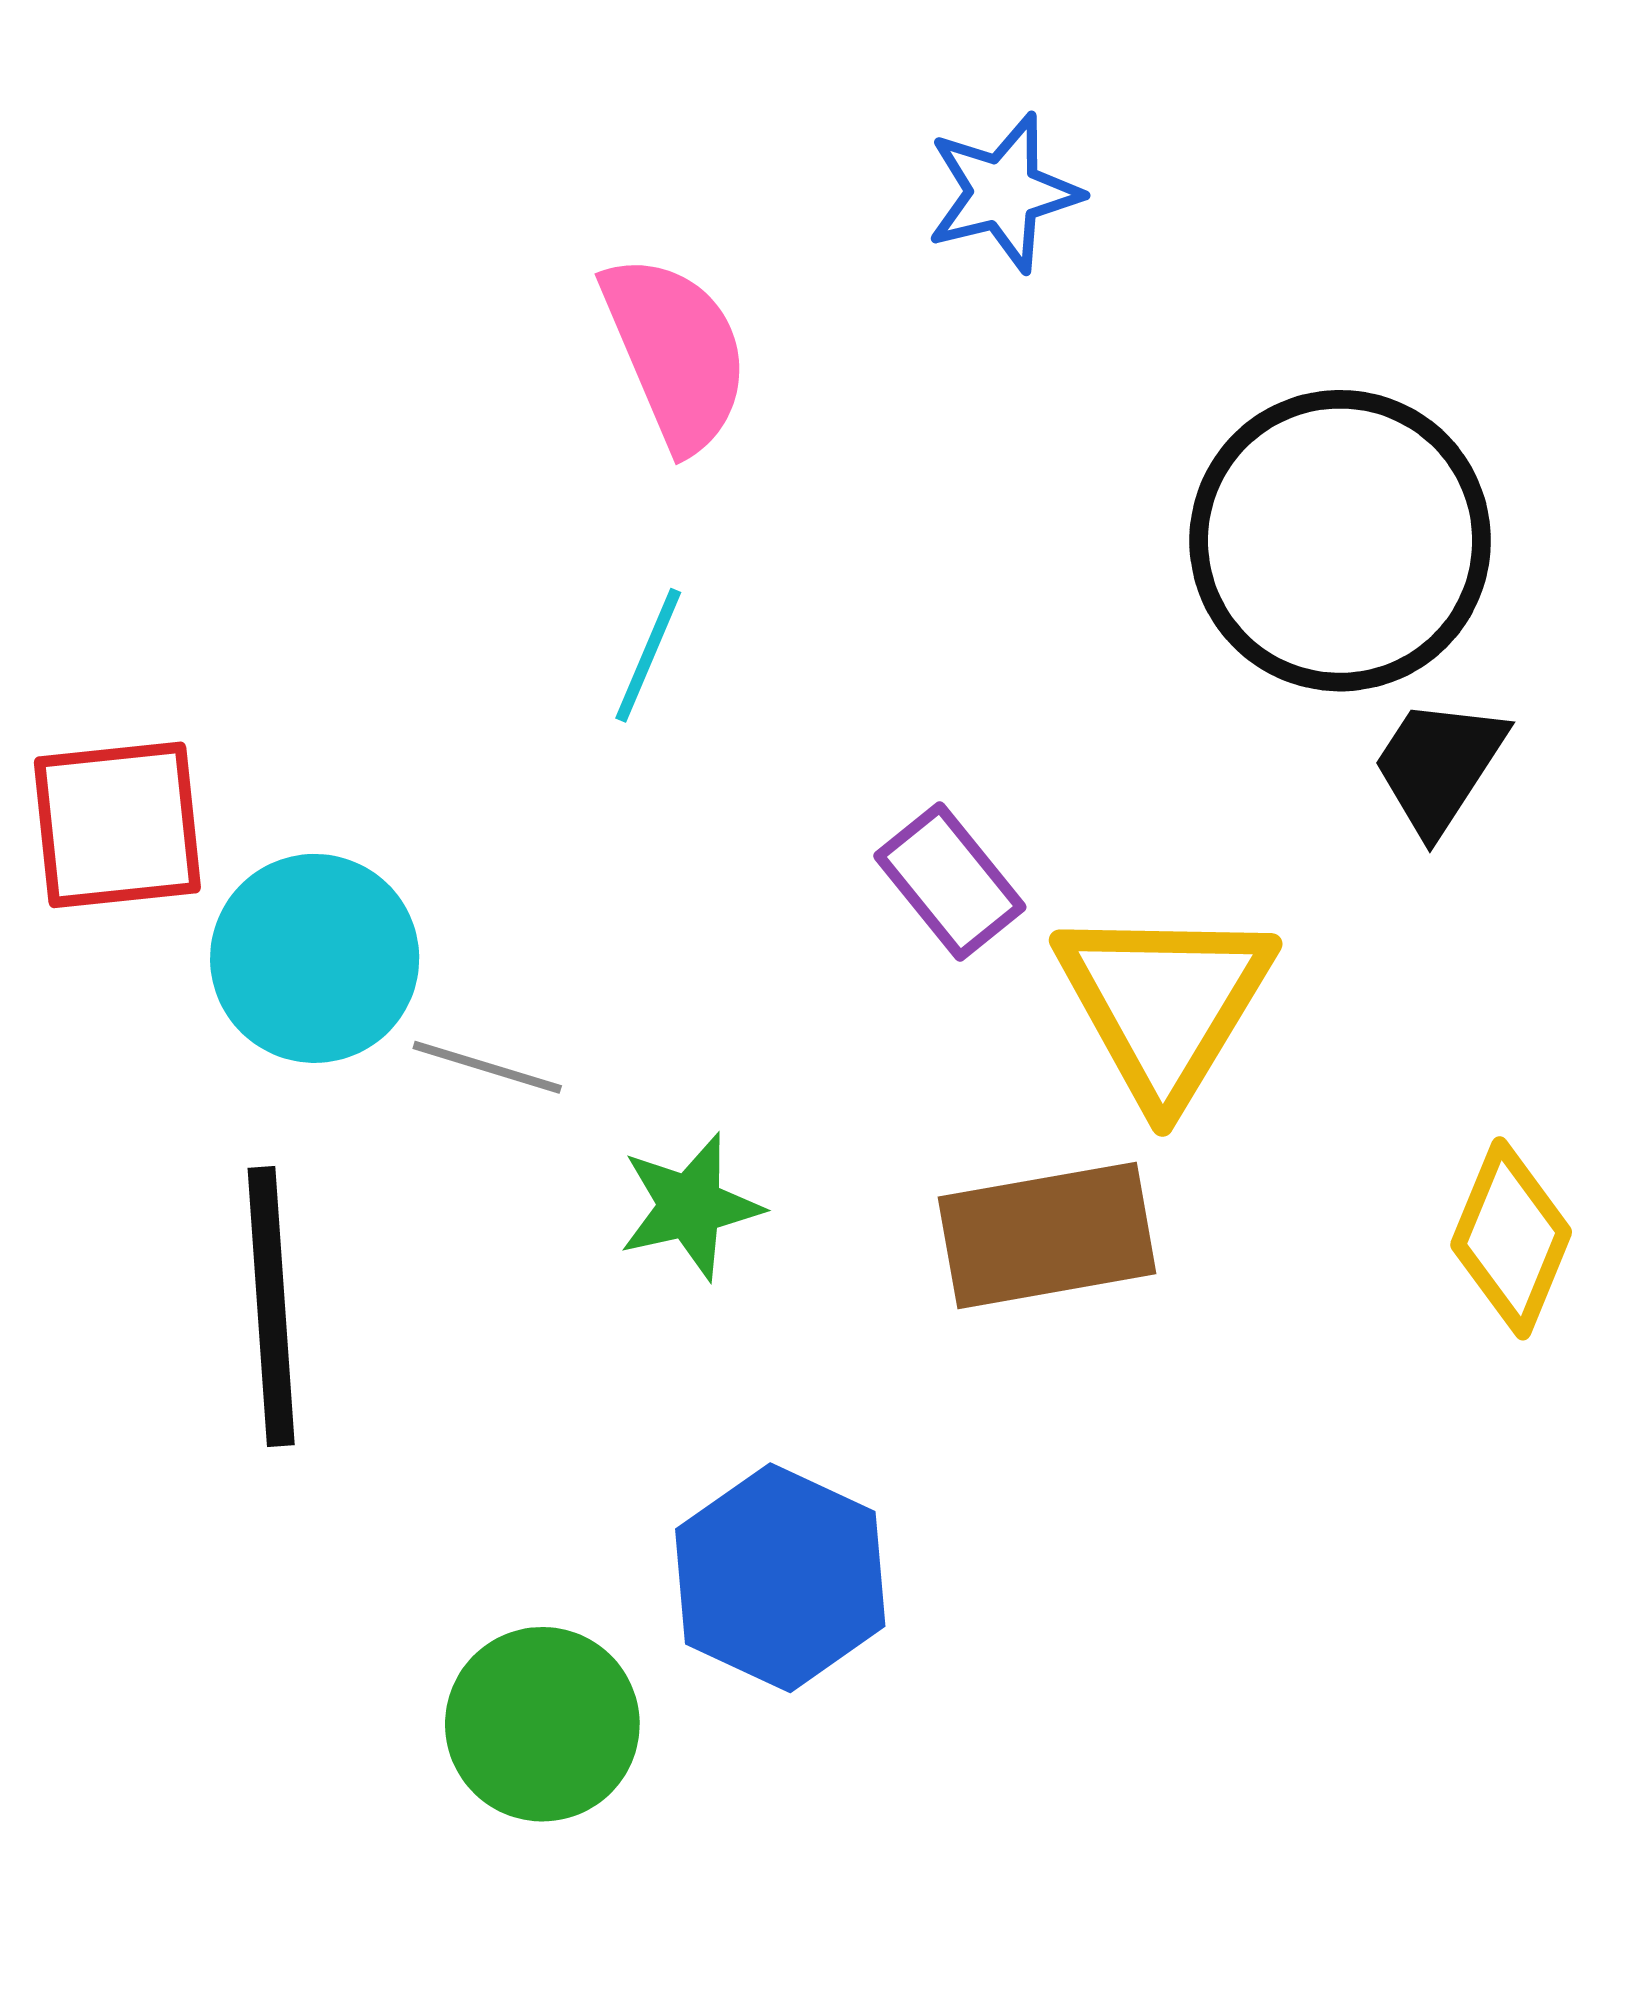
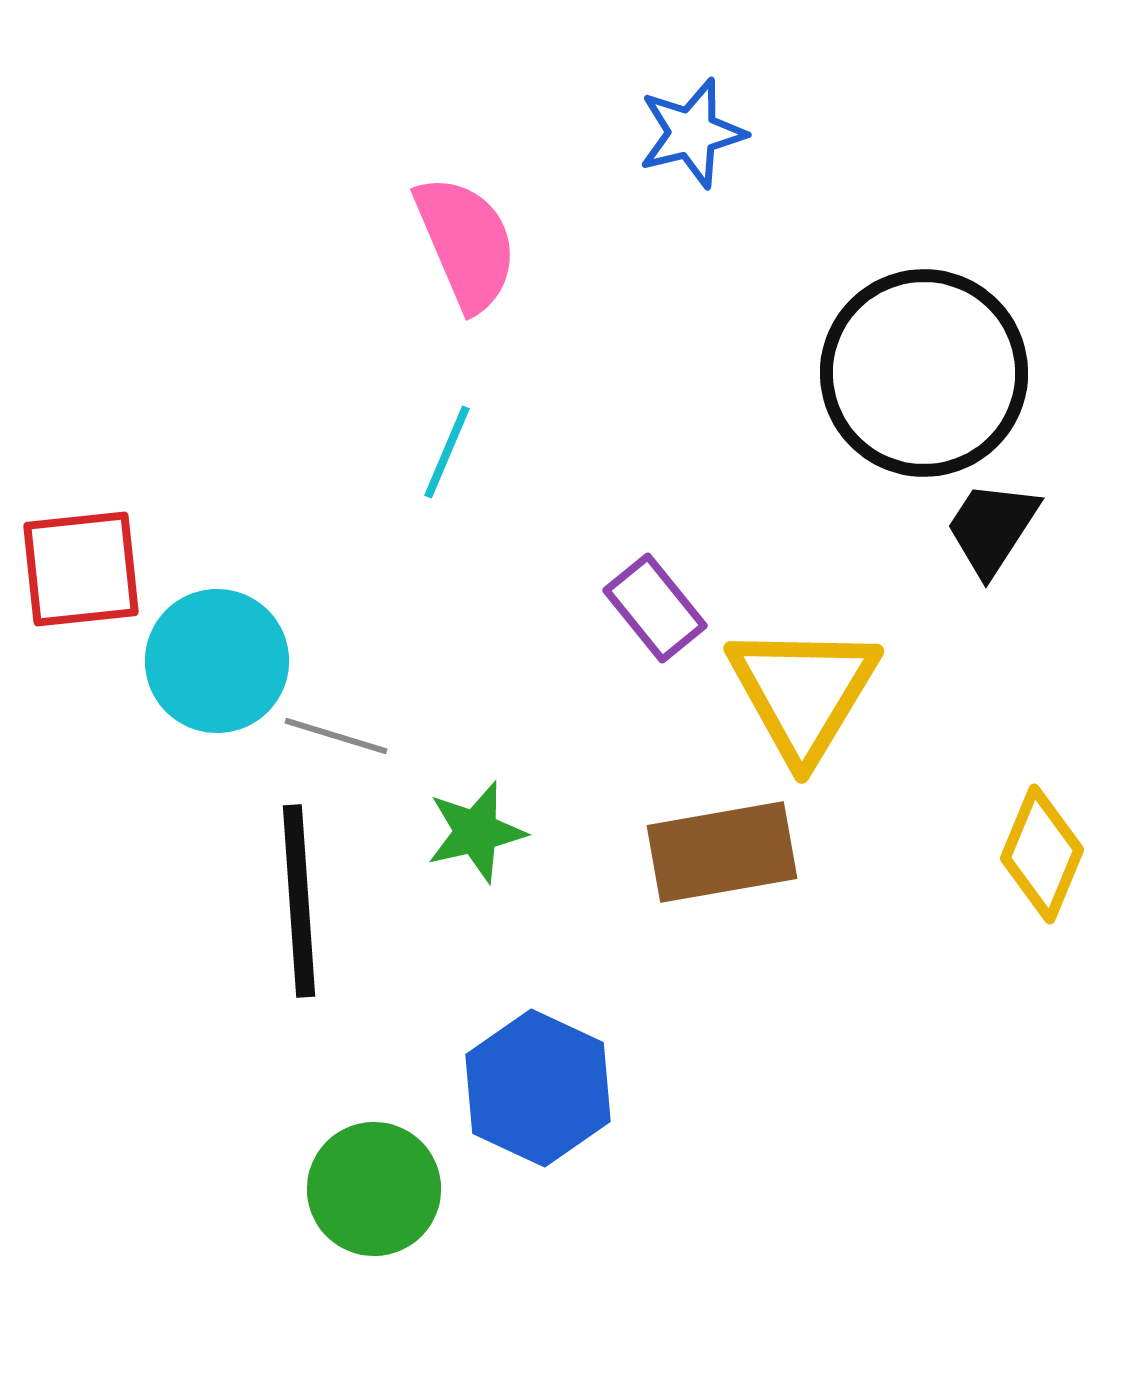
black line: (271, 1306) -> (299, 901), moved

